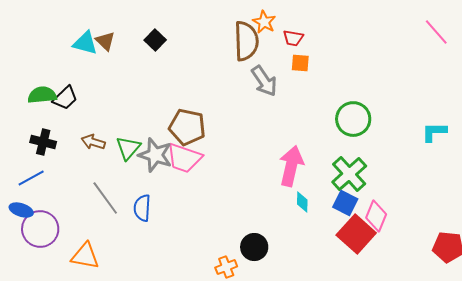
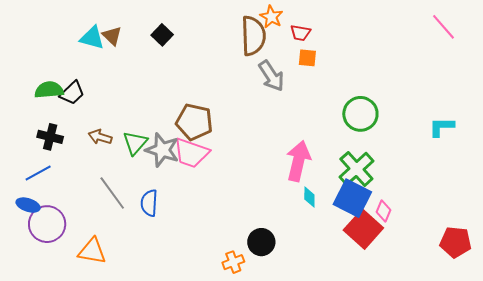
blue square: (345, 203) -> (352, 198), size x1.5
pink diamond: (376, 216) -> (383, 211), size x0.7

